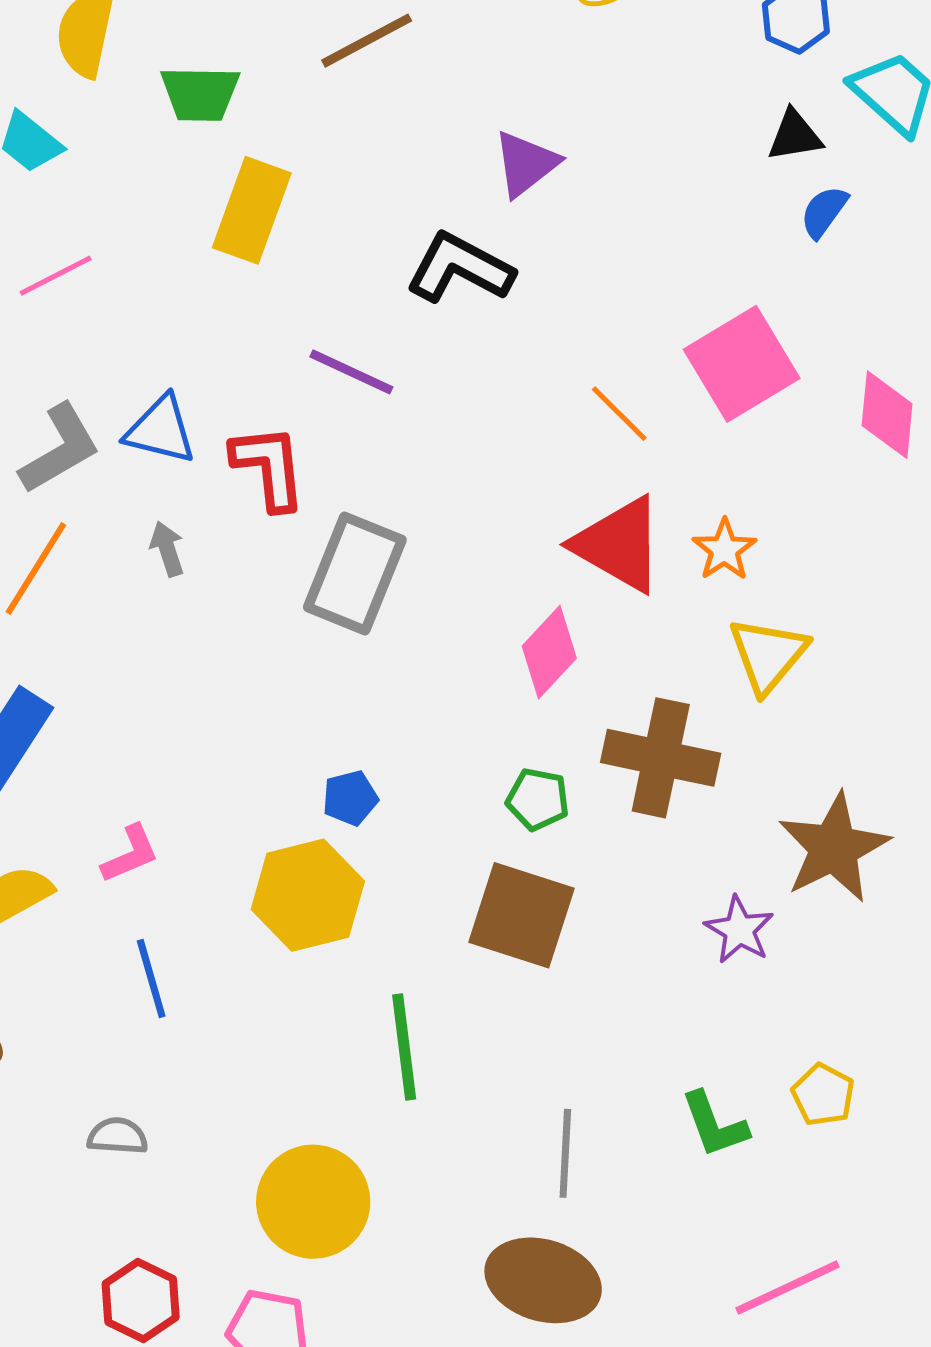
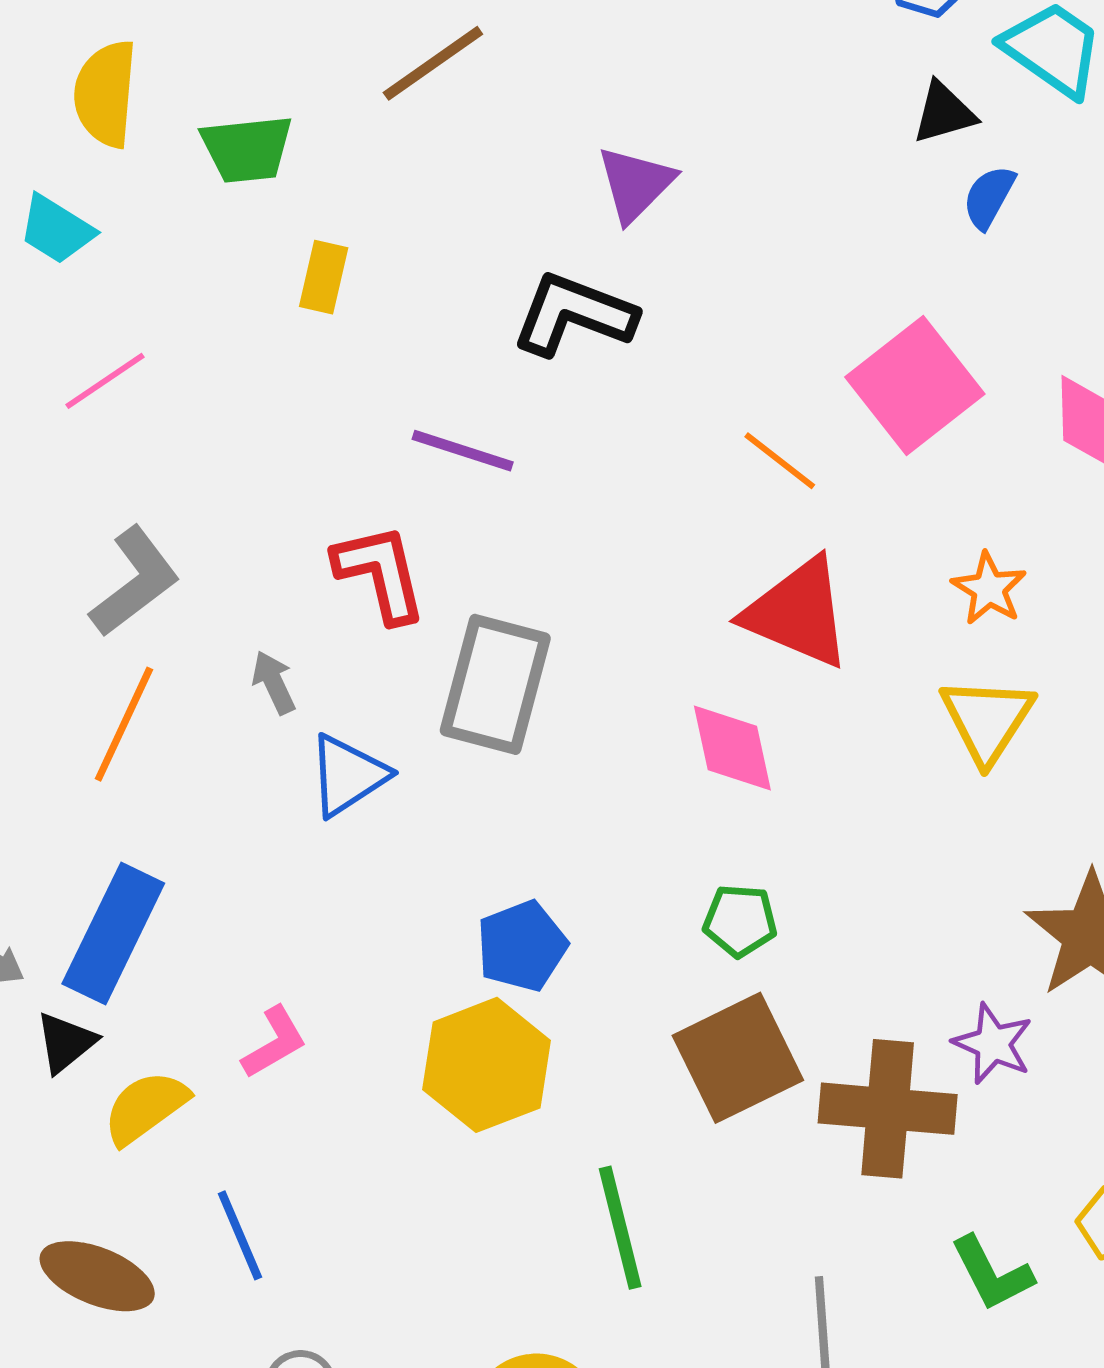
yellow rectangle: (252, 210) -> (324, 277), size x0.6
blue triangle: (161, 430) -> (348, 775), moved, turned -40
orange star: (724, 550) -> (989, 589), moved
pink diamond: (549, 652) -> (732, 748), turned -48
brown cross: (661, 758) -> (888, 1109), moved
blue pentagon: (350, 798) -> (522, 946), size x1.4
brown square: (522, 915) -> (738, 1058), turned -37
blue line: (151, 978) -> (240, 1235), moved

